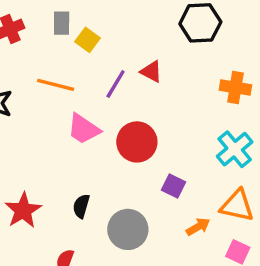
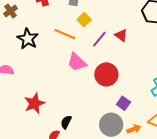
yellow square: (88, 40) -> (84, 20), moved
black semicircle: (81, 206) -> (66, 122), moved
gray circle: (128, 229) -> (111, 125), moved

